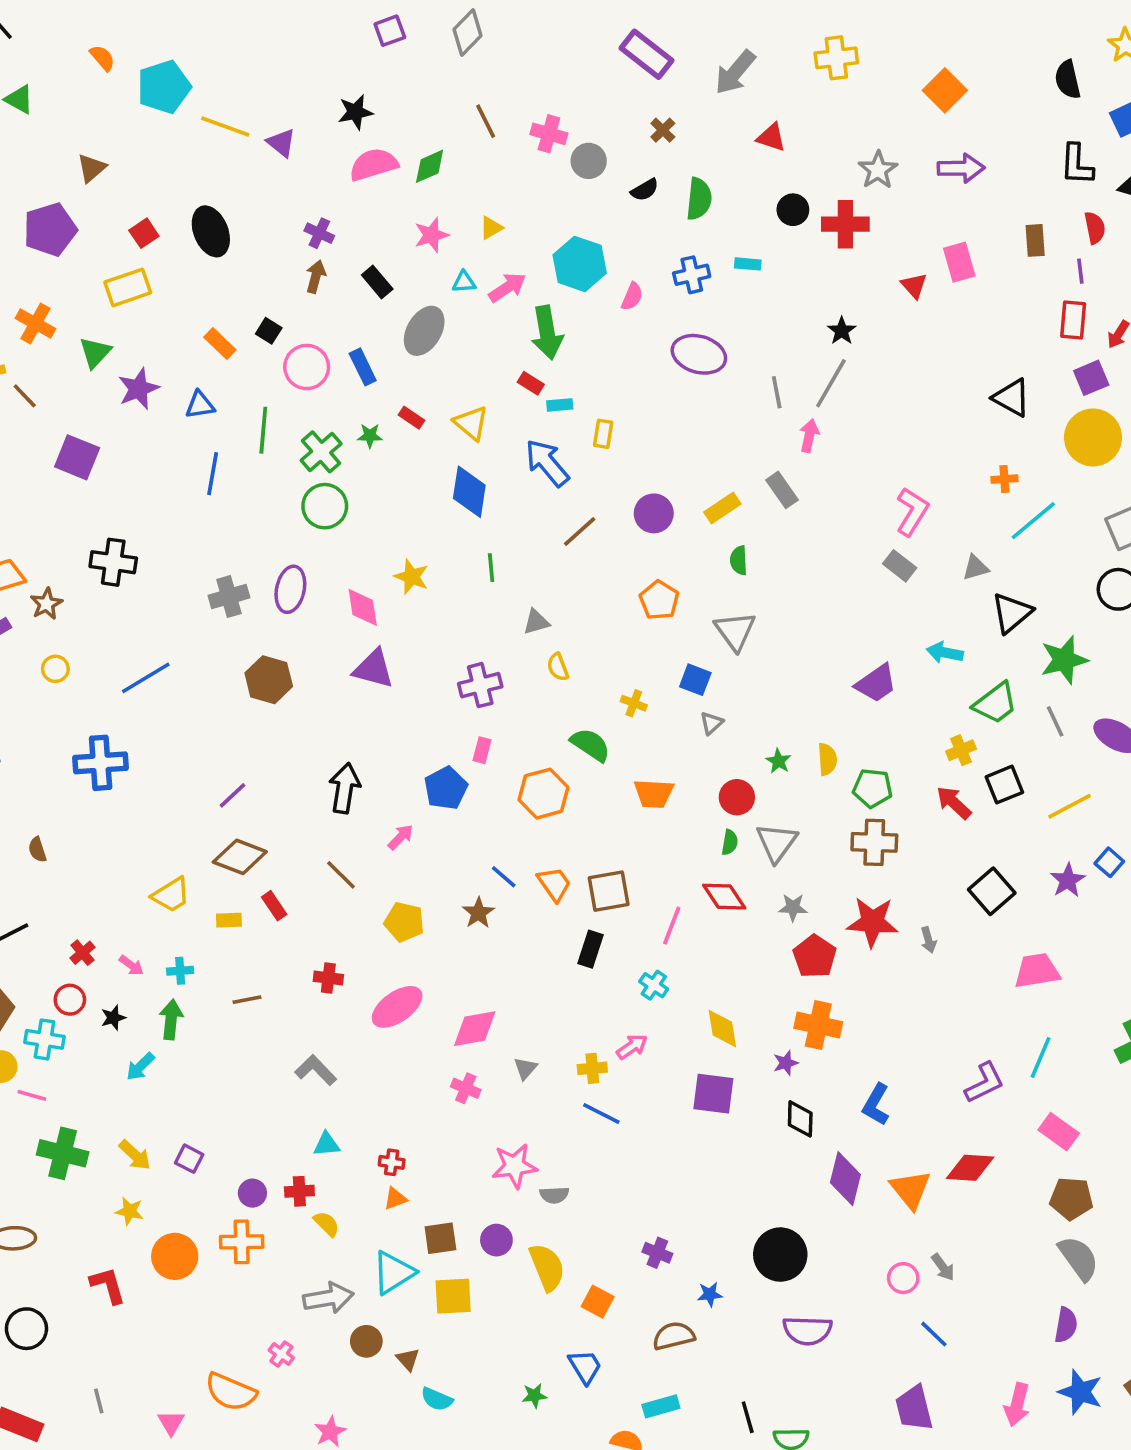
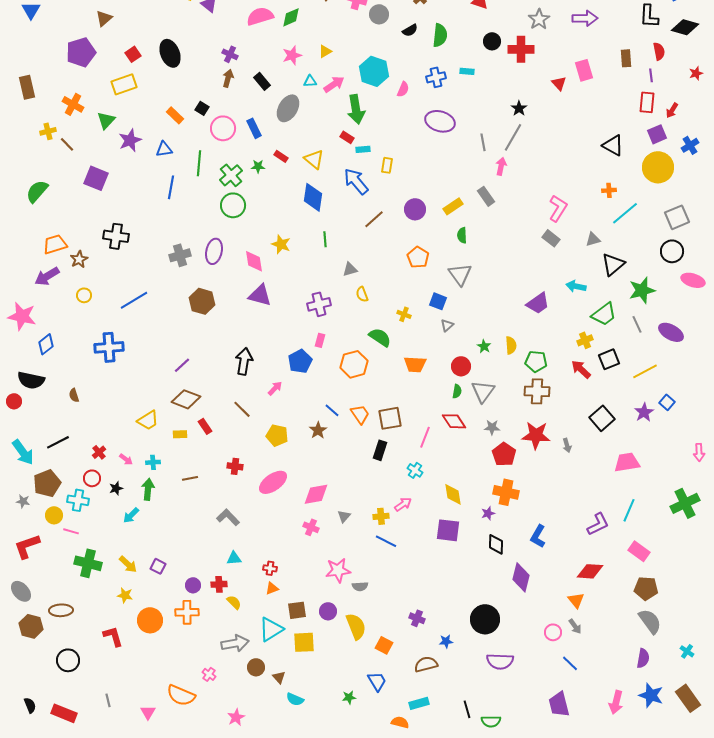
orange triangle: (910, 1189) -> (576, 600), moved, size x0.7

